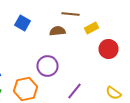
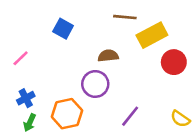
yellow rectangle: (92, 28) -> (152, 35), size x1.6
brown semicircle: (58, 31) -> (108, 56), moved

